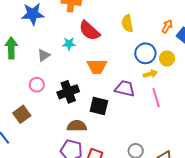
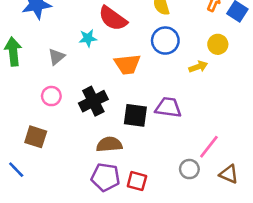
blue circle: (145, 53) -> (165, 41), moved
purple trapezoid: (125, 88) -> (168, 107), moved
pink line: (156, 98) -> (209, 147), moved, turned 60
brown square: (22, 114) -> (36, 137), turned -30

